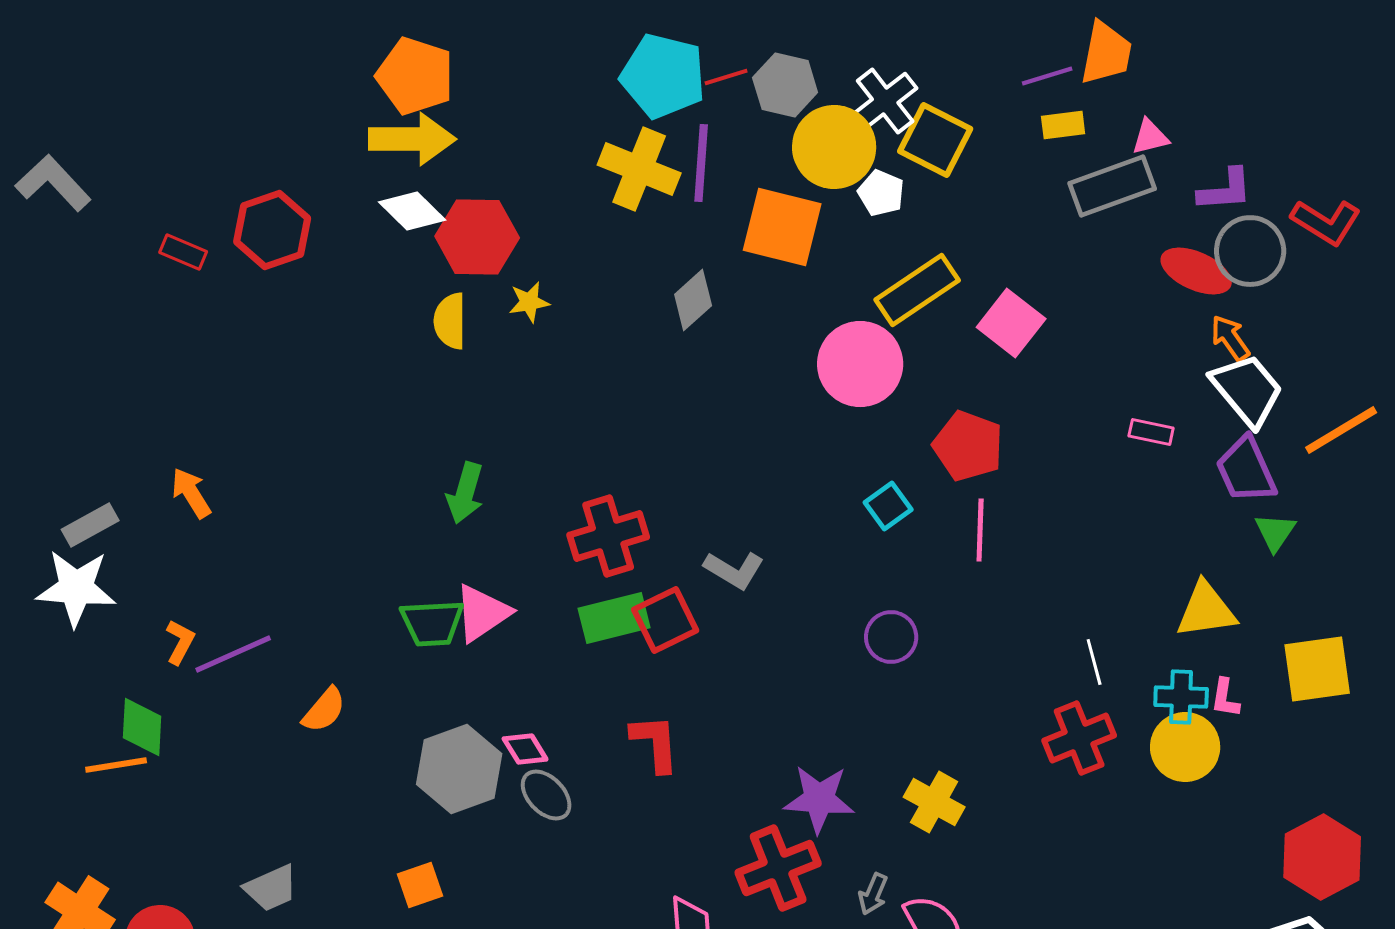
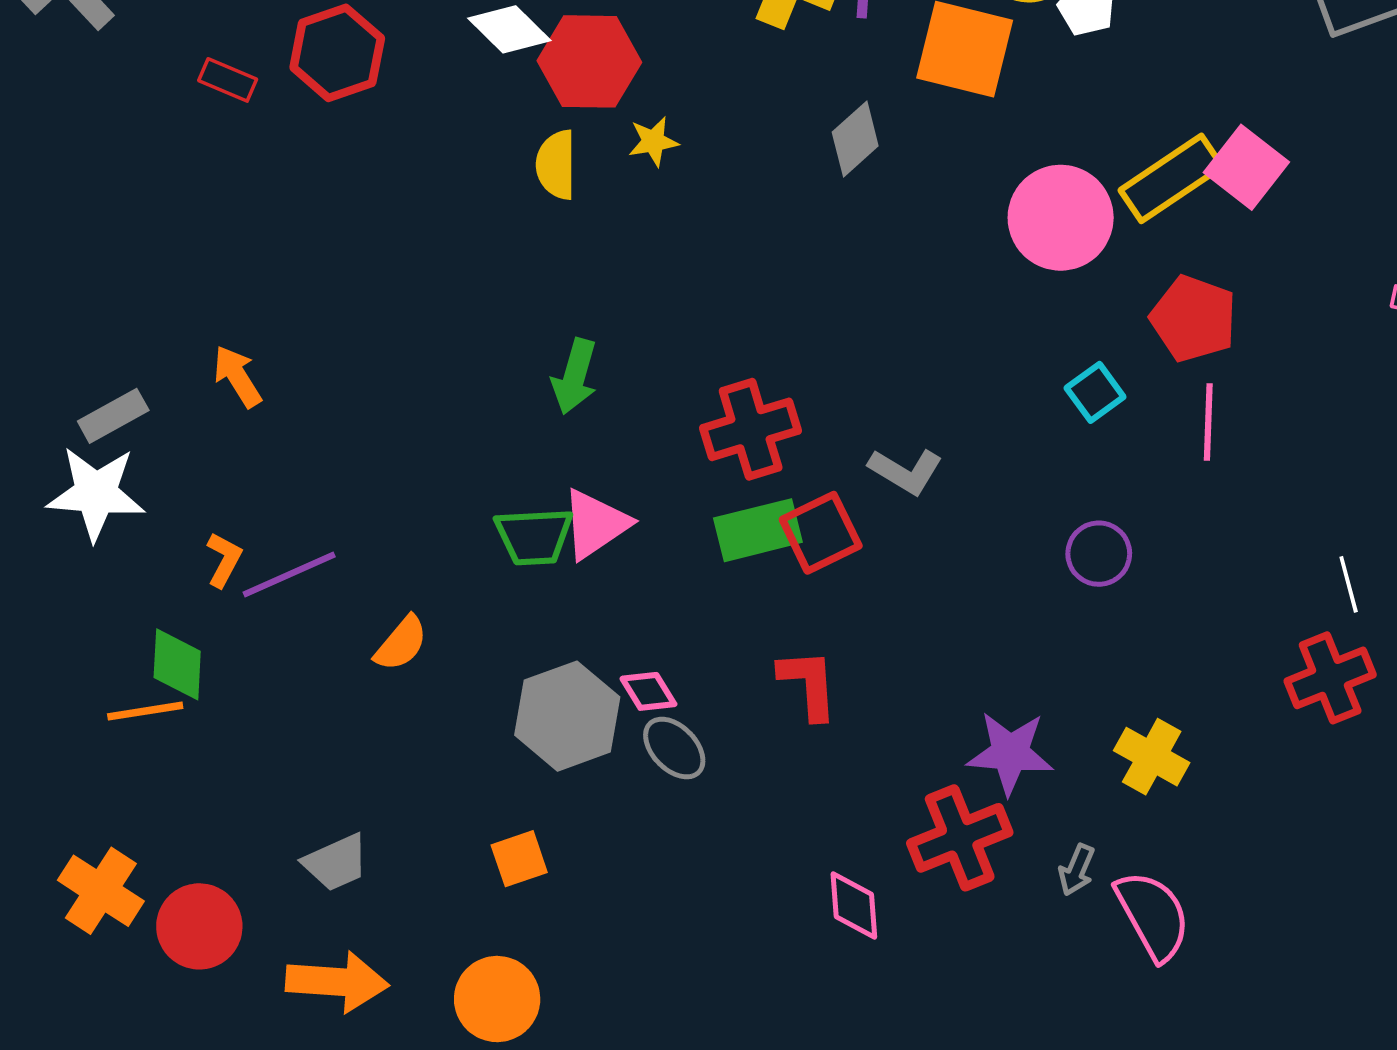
yellow rectangle: (917, 290) -> (1171, 178), moved

